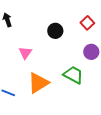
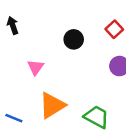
green trapezoid: (73, 75) -> (97, 117), moved

